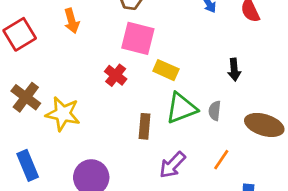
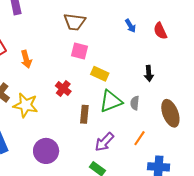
orange arrow: (72, 21) -> (26, 59), moved
pink square: (138, 38) -> (80, 51), size x0.7
red cross: (116, 75) -> (63, 88), moved
brown ellipse: (264, 125) -> (170, 113), turned 52

